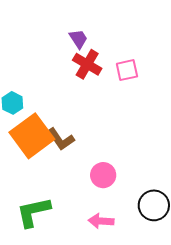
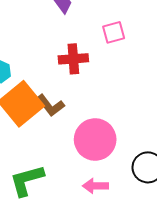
red cross: (87, 64) -> (73, 59), moved, turned -32
pink circle: (103, 175) -> (95, 139), size x1.6

